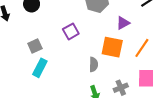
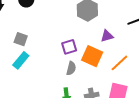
purple square: (71, 31) -> (69, 47), moved
gray square: (35, 46) -> (21, 39), turned 32

